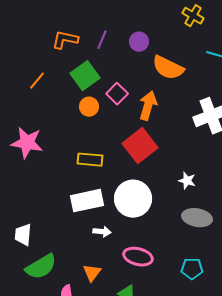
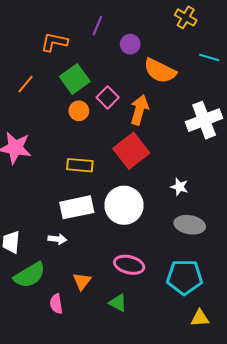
purple line: (102, 40) -> (97, 26), moved
white arrow: (102, 232) -> (57, 239), moved
cyan pentagon: (192, 269) -> (185, 277), size x1.6

